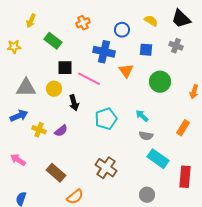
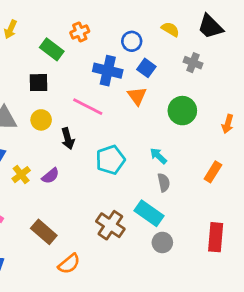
green rectangle: (53, 41) -> (52, 49), moved
gray cross: (176, 46) -> (193, 63), moved
blue square: (146, 50) -> (146, 68), moved, turned 32
black square: (65, 68) -> (38, 83), moved
yellow cross: (39, 130) -> (21, 175), turned 32
gray semicircle: (146, 136) -> (164, 183), turned -112
cyan rectangle: (158, 159) -> (149, 213), moved
gray circle: (147, 195) -> (162, 242), moved

